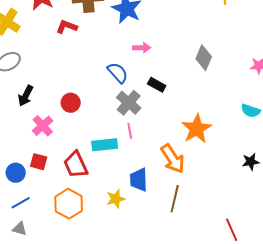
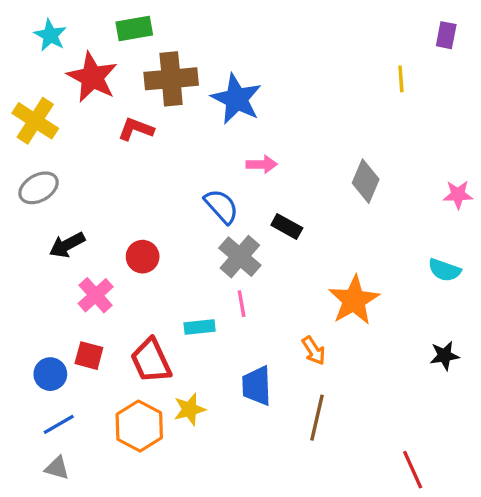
black arrow: (26, 96) -> (67, 245), turned 35
cyan rectangle: (105, 145) -> (200, 327), size x0.7
orange arrow: (173, 159) -> (314, 351), size x0.6
yellow star: (116, 199) -> (190, 409), moved

